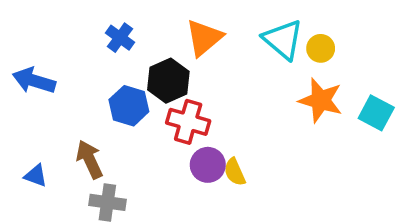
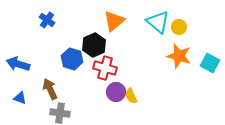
blue cross: (120, 38) -> (47, 20), moved
blue arrow: (34, 81) -> (18, 64), moved

